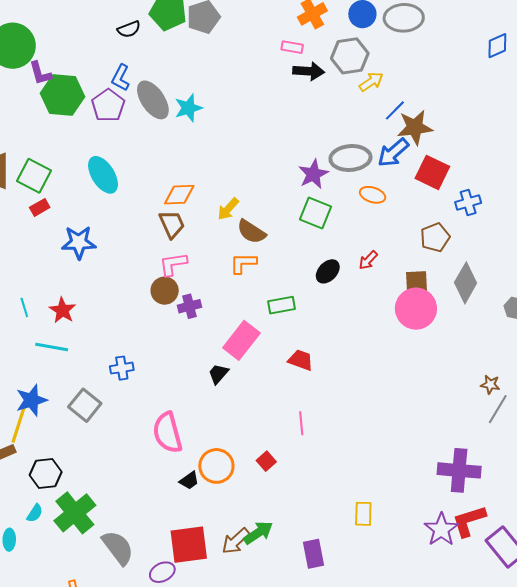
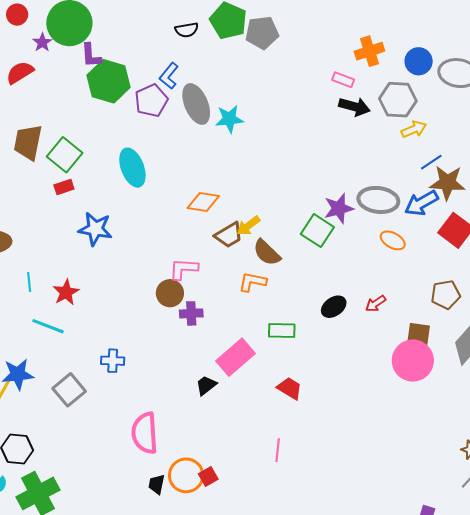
green square: (315, 213) -> (317, 231), moved
brown trapezoid: (172, 224) -> (229, 235), moved, turned 72
red square: (266, 461) -> (208, 477), moved
black trapezoid: (189, 481) -> (157, 484), turned 125

